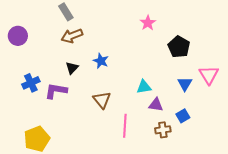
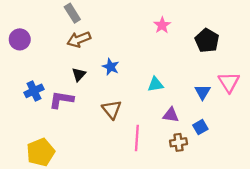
black pentagon: (179, 47) -> (207, 41), moved
cyan triangle: (144, 87) -> (156, 84), moved

